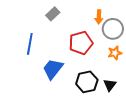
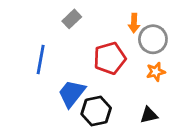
black hexagon: (87, 82) -> (96, 111), moved
black triangle: (110, 85) -> (149, 115), turned 40

